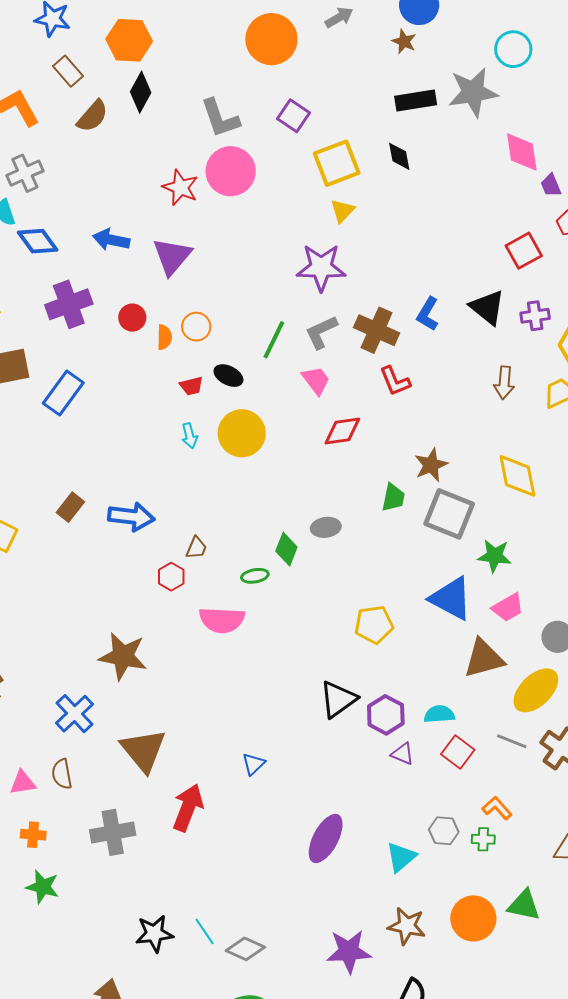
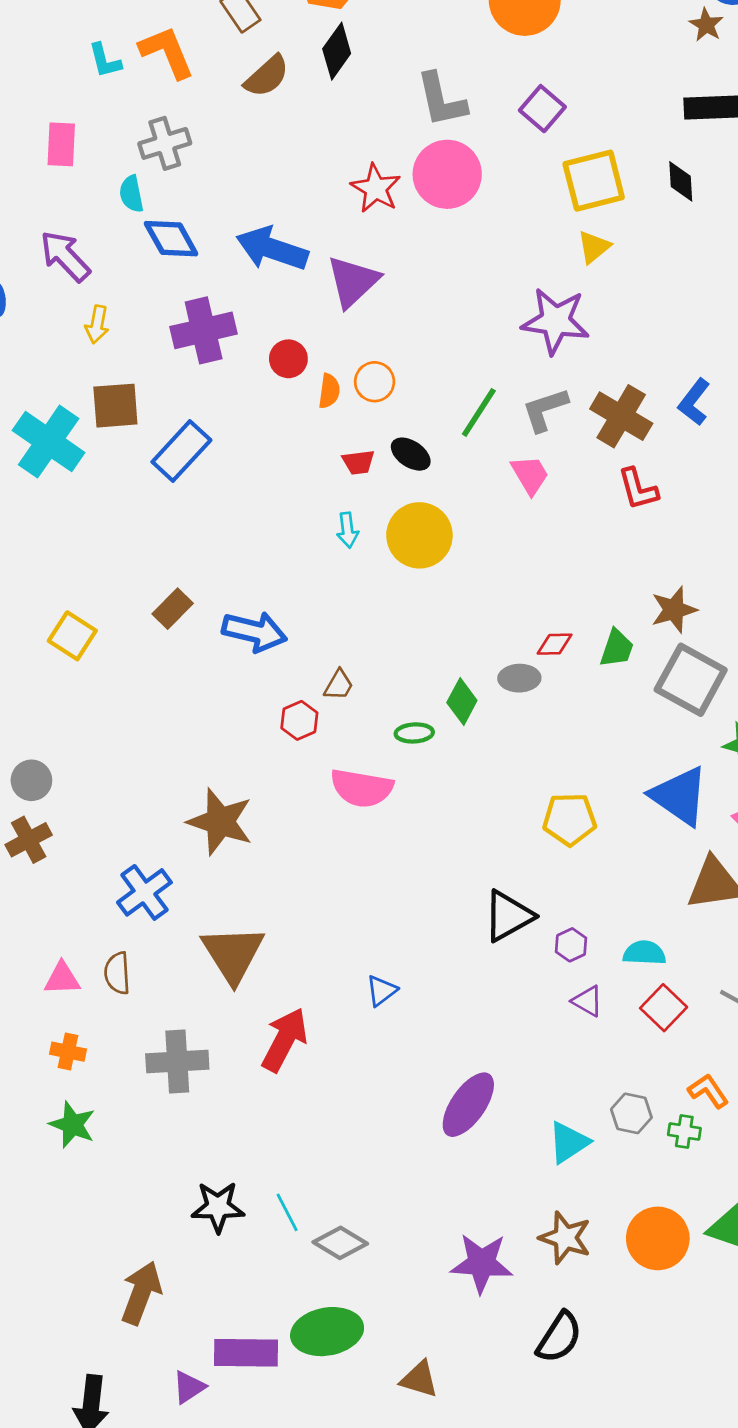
blue arrow: (111, 240) -> (272, 249), size x1.4
red diamond: (342, 431) -> (555, 644), moved, size x0.7
purple hexagon: (386, 715) -> (571, 945), size x0.6

